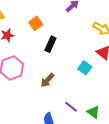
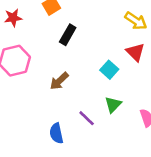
green triangle: (93, 112) -> (113, 105), moved, turned 32

